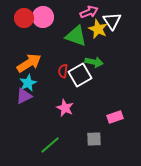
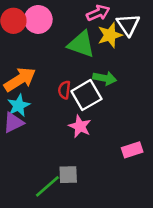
yellow star: (98, 29) -> (110, 35), turned 30
pink star: (65, 108) -> (80, 126), moved
gray square: (94, 139) -> (68, 175), moved

